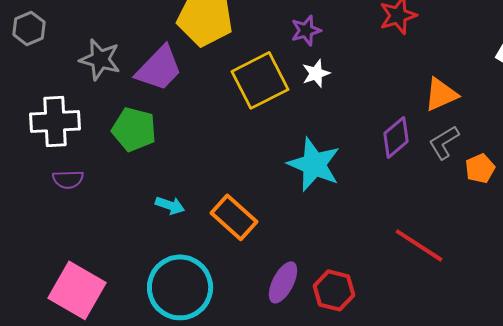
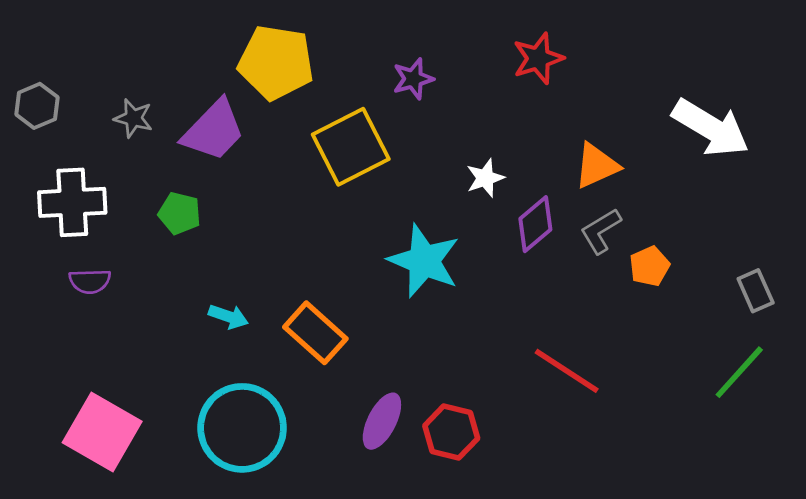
gray hexagon: (29, 28) -> (37, 106), moved
gray star: (100, 59) -> (133, 118), size x0.7
white star: (316, 73) -> (485, 178), moved
green pentagon: (134, 129) -> (180, 213), size x0.7

